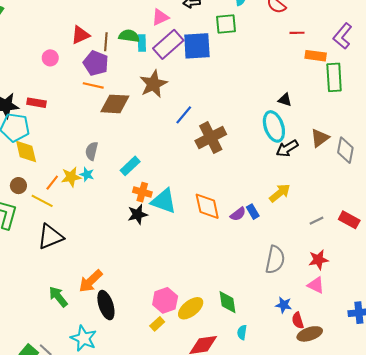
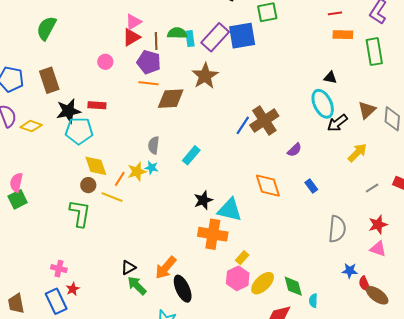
pink triangle: (160, 17) -> (133, 22), moved
orange rectangle: (316, 56) -> (343, 35), moved
blue line: (184, 115) -> (243, 125), moved
yellow diamond: (26, 152) -> (96, 166), moved
orange cross: (142, 192) -> (213, 234), moved, size x1.6
yellow arrow: (280, 193) -> (357, 153), moved
cyan triangle: (164, 201) -> (230, 210), moved
purple semicircle: (238, 214) -> (294, 150), moved
black triangle: (50, 237) -> (128, 268), moved, size x0.6
green diamond: (227, 302) -> (293, 286), moved
yellow rectangle: (157, 324) -> (242, 258), moved
brown ellipse: (310, 334) -> (377, 295), turned 60

